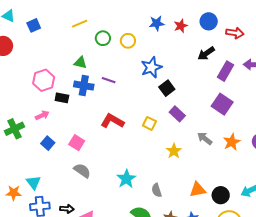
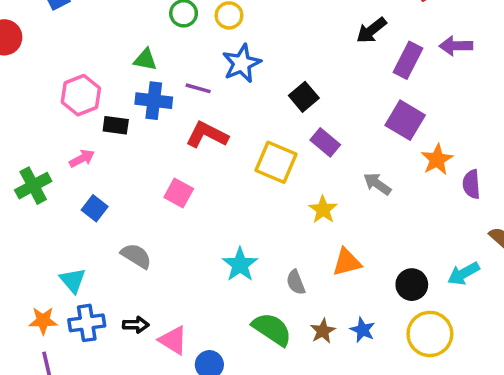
blue star: (151, 67) -> (242, 63), moved
red L-shape: (112, 121) -> (207, 135), moved
yellow square: (149, 123) -> (276, 162), size x1.6
orange star: (232, 142) -> (437, 160), moved
pink square: (77, 143) -> (179, 193), moved
gray semicircle: (82, 171) -> (136, 256), moved
orange triangle: (198, 190) -> (347, 262), moved
orange star: (14, 193) -> (43, 321), moved

